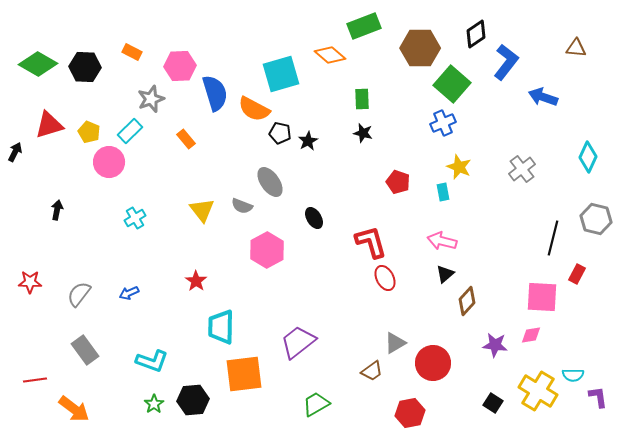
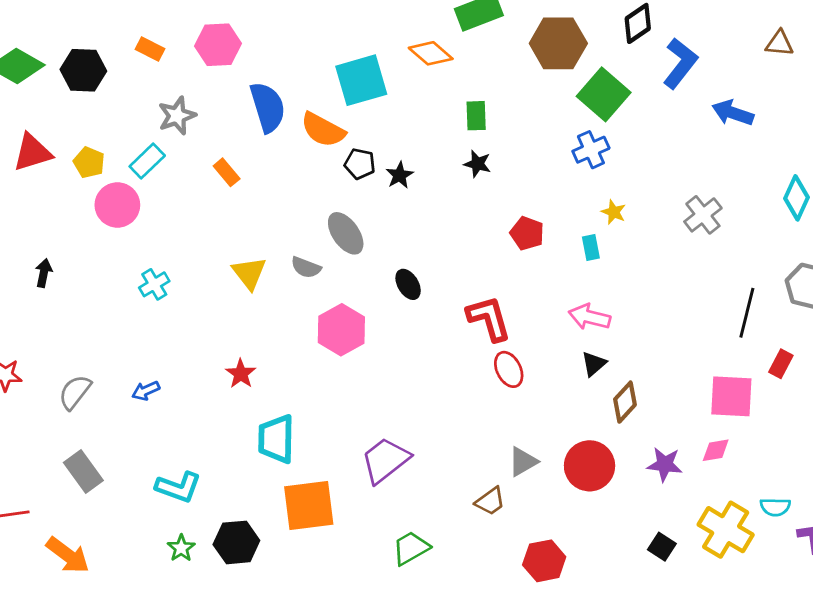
pink hexagon: (180, 66) -> (218, 45), moved
yellow star: (459, 167) -> (614, 212), size x0.7
red circle: (433, 363) -> (590, 466), moved

